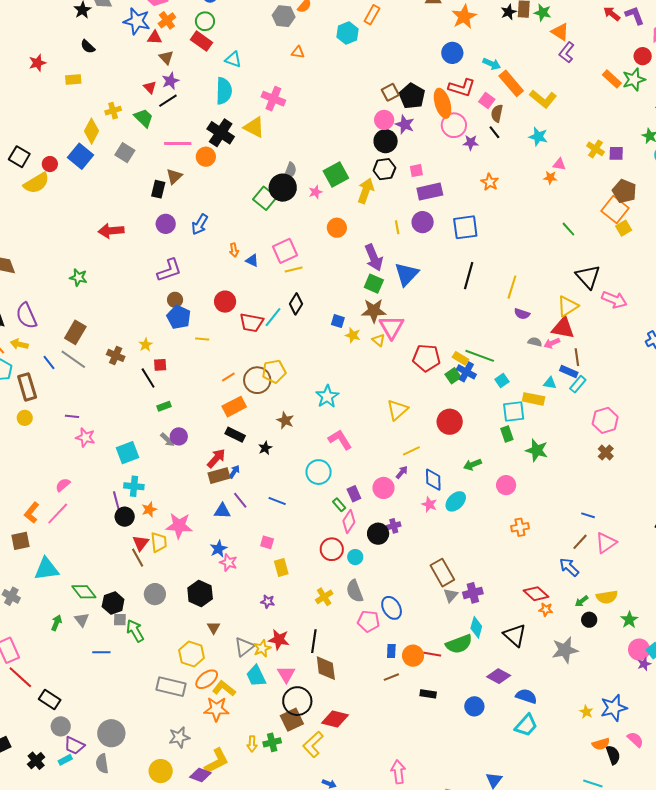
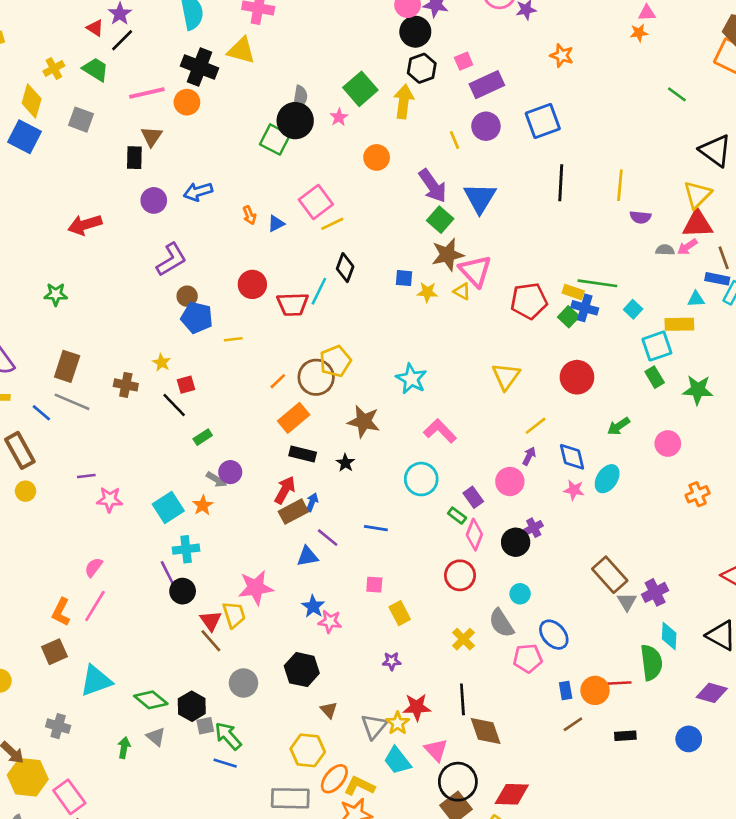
blue arrow: (200, 224) -> (198, 192), turned 55
blue triangle: (252, 260) -> (276, 224), turned -40
green square: (374, 284) -> (440, 220), turned 30
brown star: (285, 420) -> (364, 421), size x1.4
orange star: (149, 509) -> (203, 505), moved
cyan circle: (355, 557) -> (520, 594), moved
green semicircle: (459, 644) -> (651, 663), turned -64
blue line: (101, 652) -> (225, 763), moved, turned 30

